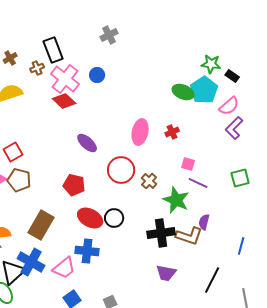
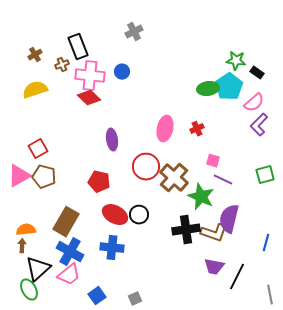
pink cross: (65, 79) -> (90, 76), turned -32
green ellipse: (183, 92) -> (208, 89), turned -30
purple ellipse: (87, 143) -> (112, 140), turned 40
brown cross: (149, 181) -> (174, 178), size x1.8
purple semicircle: (204, 222) -> (229, 219), size x1.8
blue cross: (31, 262) -> (70, 252), moved
pink trapezoid: (64, 268) -> (69, 275), moved
purple trapezoid: (166, 273) -> (214, 267), moved

